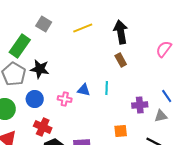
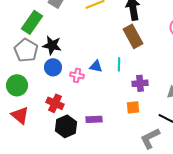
brown rectangle: (121, 60) -> (133, 36), size x1.6
blue circle: (35, 99) -> (53, 67), moved
purple cross: (140, 105) -> (140, 83), moved

